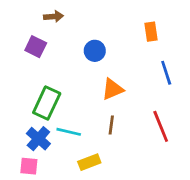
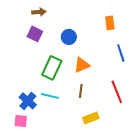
purple square: (36, 47) -> (35, 34), moved
green rectangle: (47, 103) -> (52, 68), moved
yellow rectangle: (89, 162) -> (91, 118), moved

